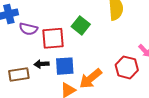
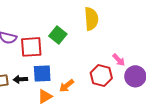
black arrow: (42, 64) -> (20, 79), moved
orange arrow: (91, 79) -> (67, 86), size x0.7

